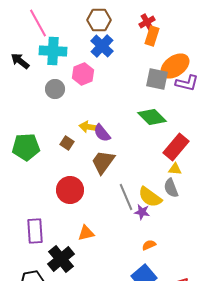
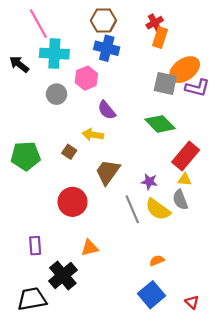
blue cross: (102, 46) -> (107, 48), turned -30
purple semicircle: (102, 133) -> (107, 110), moved
purple star: (142, 212) -> (149, 182), moved
purple rectangle: (35, 231) -> (35, 246), size x0.7

